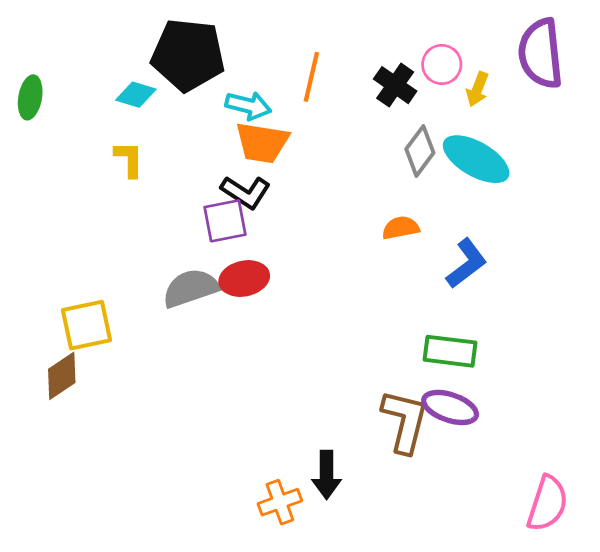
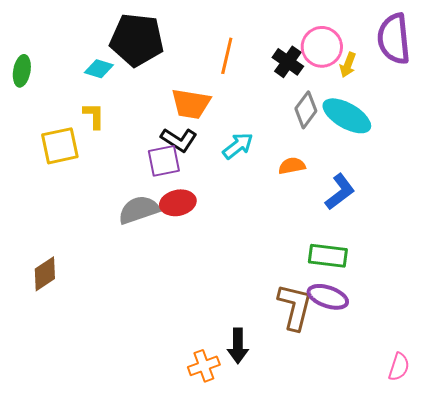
pink circle: (442, 64) -> (322, 47), size x1.4
cyan arrow: (248, 106) -> (238, 146), moved, turned -52
yellow square: (86, 325) -> (60, 146), moved
pink semicircle: (547, 504) -> (399, 367), size x0.7

